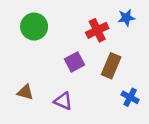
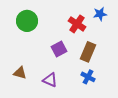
red cross: (97, 30) -> (77, 24), turned -30
blue cross: (130, 97) -> (88, 77), moved

